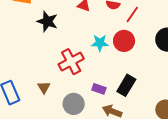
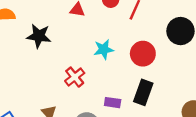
red circle: (124, 41) -> (143, 54), moved
red cross: (71, 62) -> (75, 77), size x0.7

